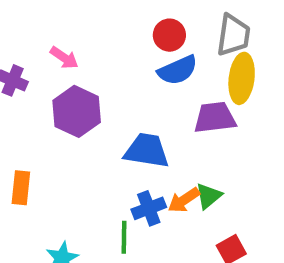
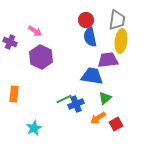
blue semicircle: (178, 70) -> (90, 37), turned 102
blue trapezoid: (147, 151) -> (92, 76), moved
orange arrow: (184, 200) -> (98, 118), moved
green line: (124, 237) -> (64, 99), moved, turned 63

